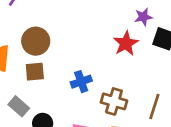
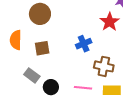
brown circle: (36, 41) -> (40, 14), moved
blue cross: (81, 82) -> (84, 44), moved

